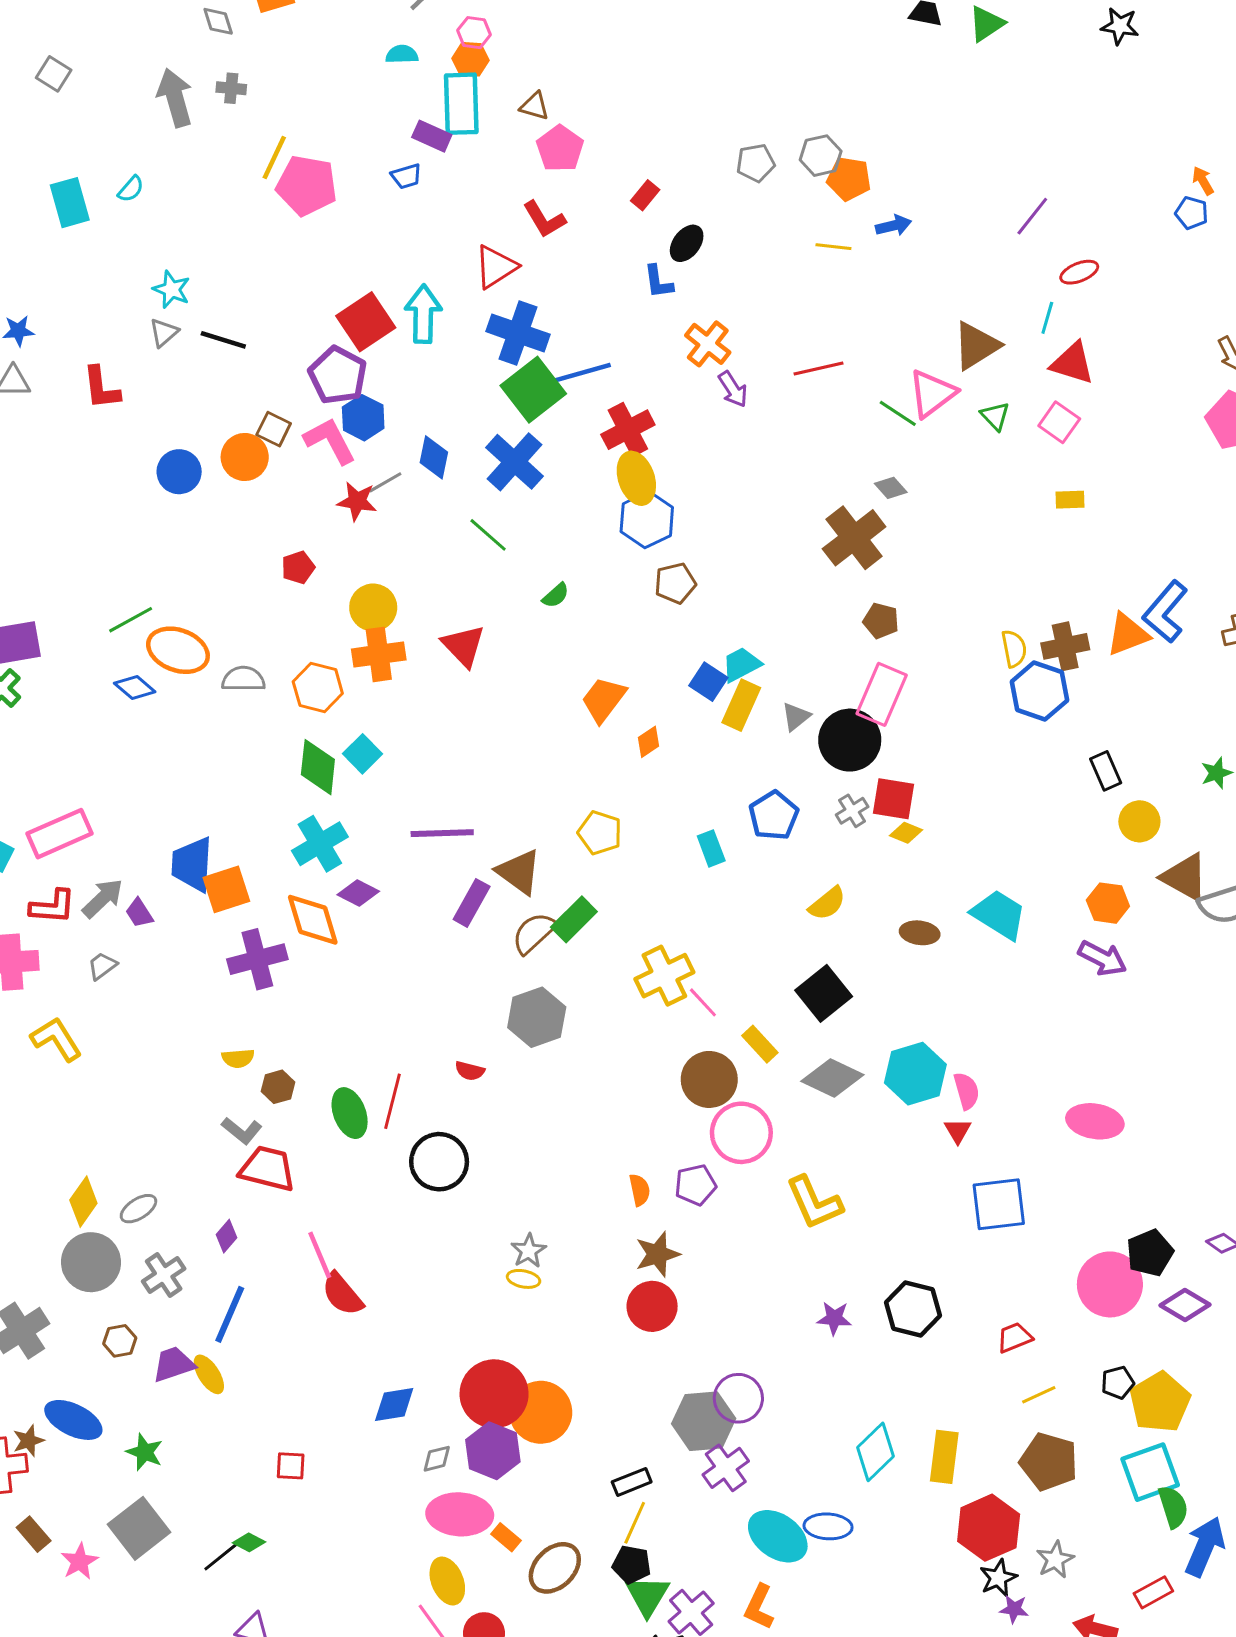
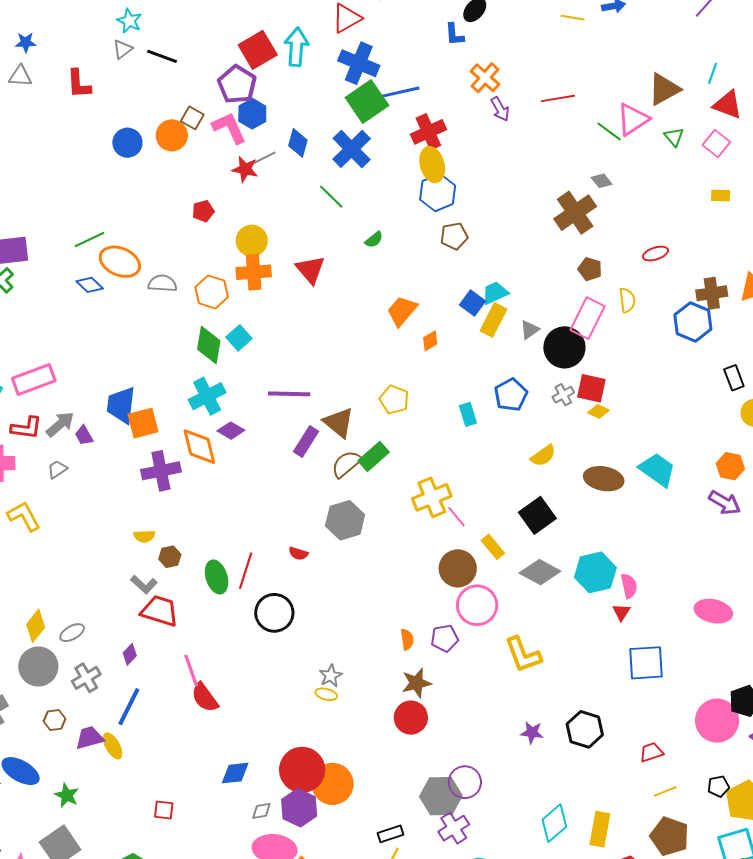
red ellipse: (1079, 272) -> (656, 254), moved
yellow semicircle: (1014, 649) -> (627, 300), moved
brown ellipse: (920, 933) -> (604, 479), size x1.5

